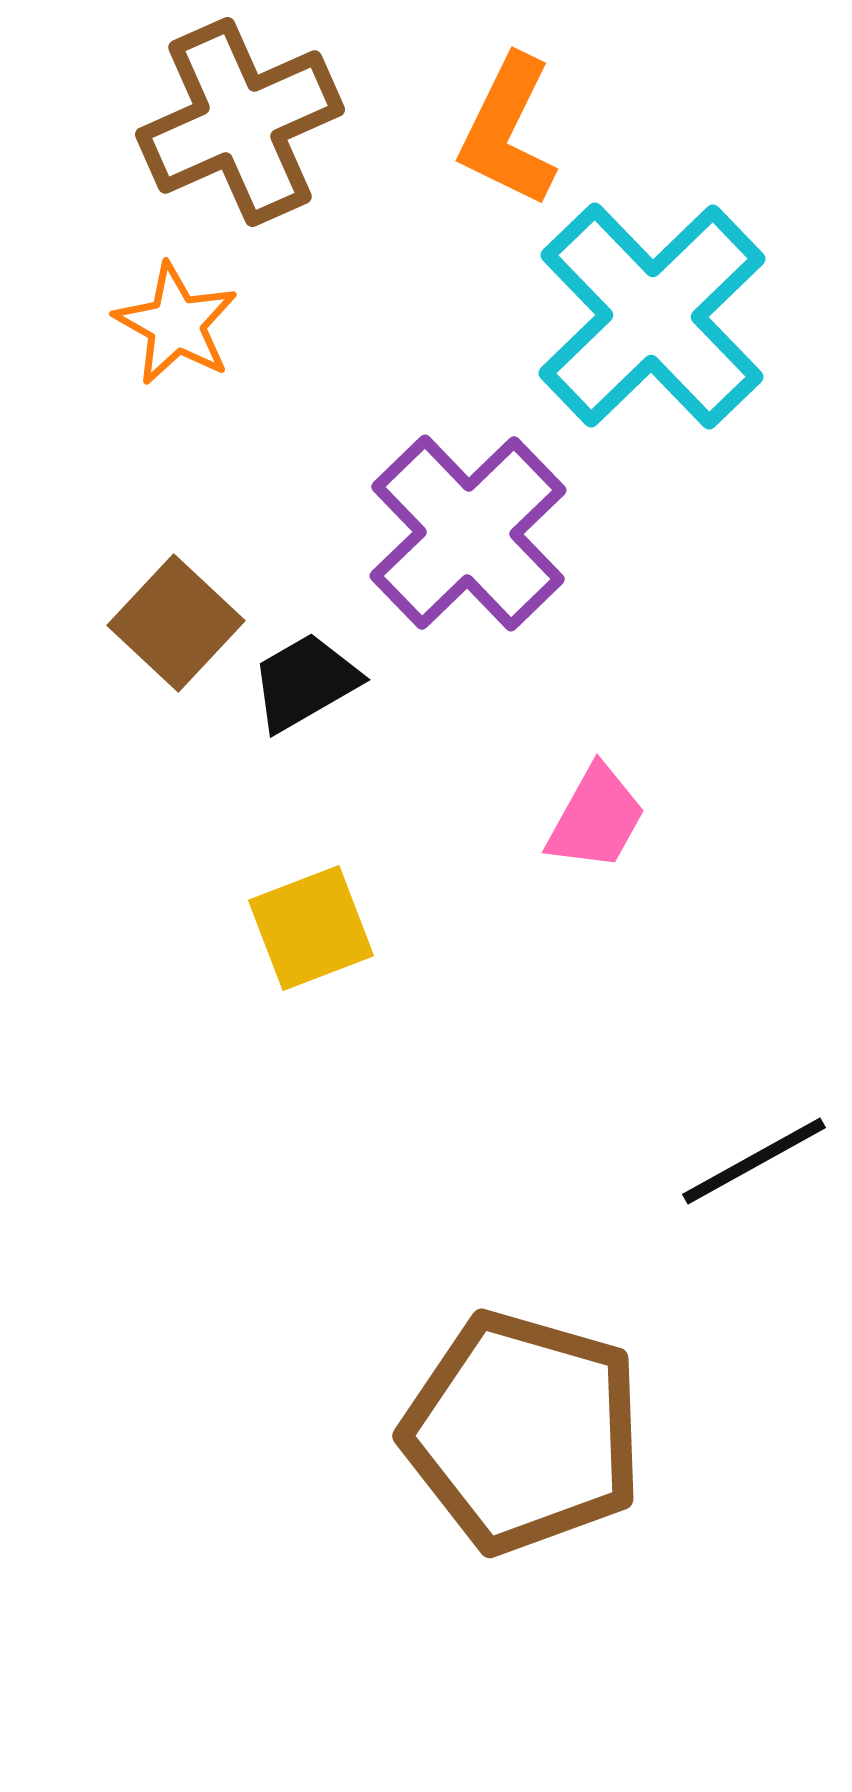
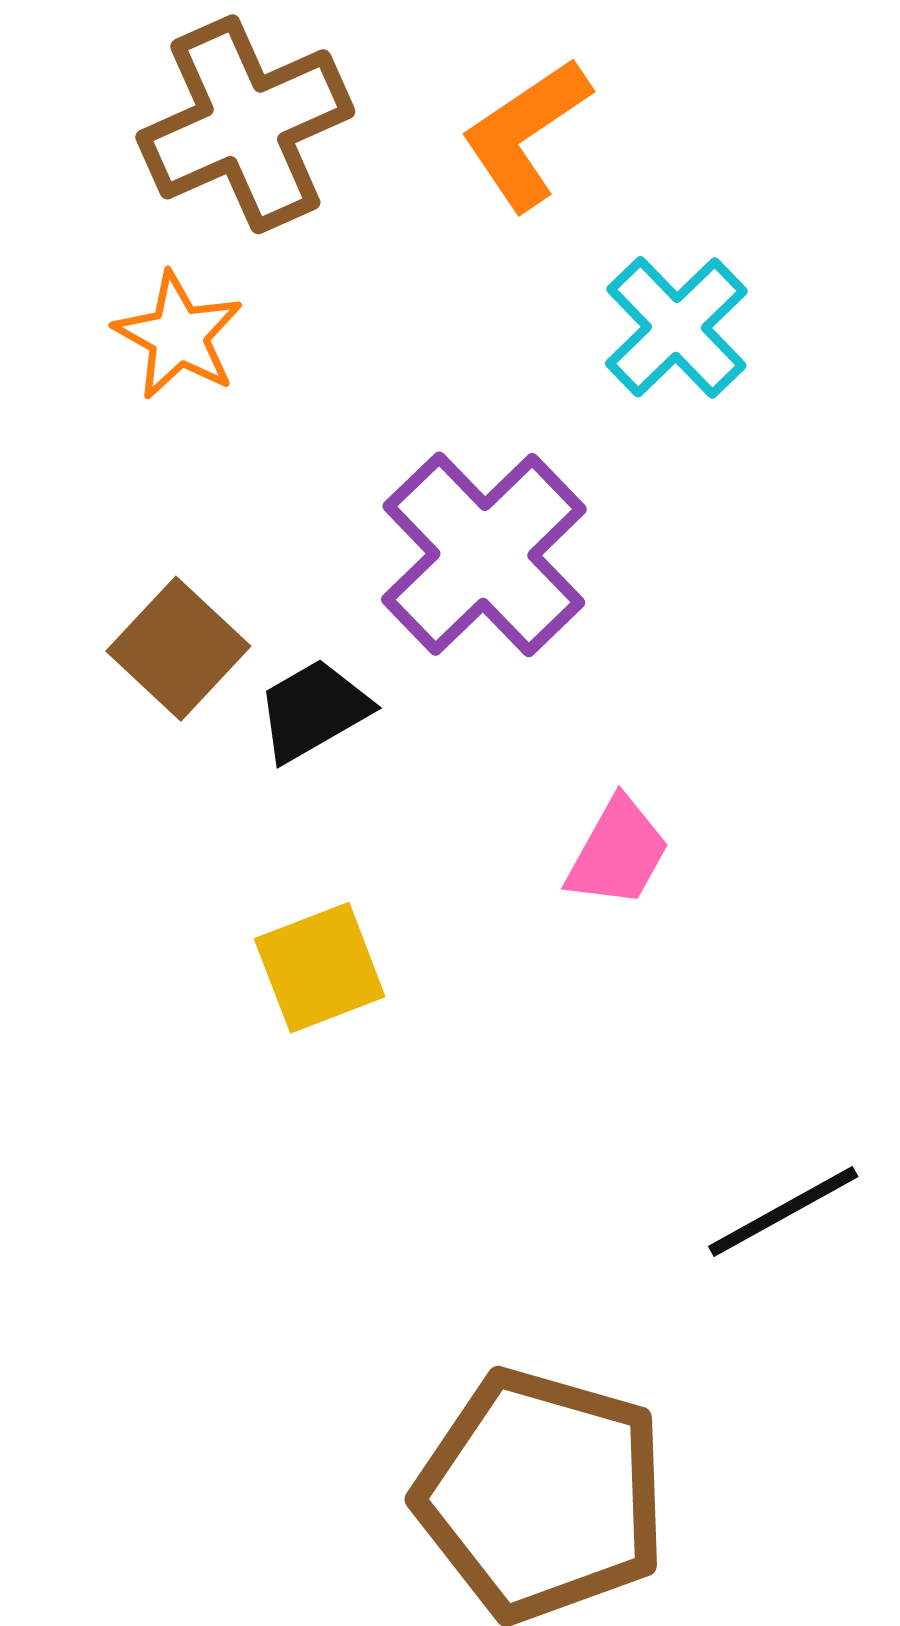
orange L-shape: (508, 131) -> (526, 134), turned 30
cyan cross: (652, 316) -> (676, 327), size x0.6

